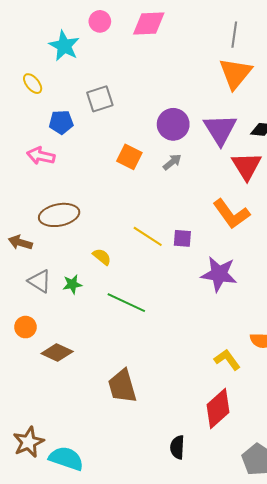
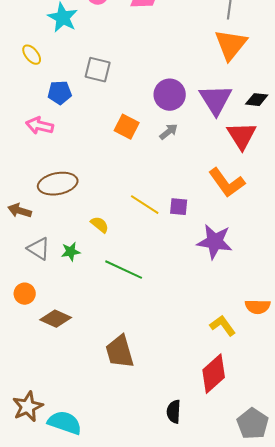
gray square: (100, 99) -> (98, 70), turned 32

